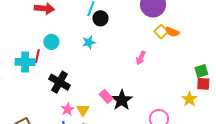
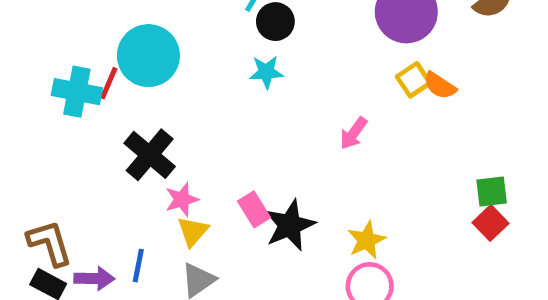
cyan circle: (51, 42) -> (148, 56), size x1.6
cyan star: (89, 42) -> (266, 72), moved
red square: (203, 84) -> (490, 223), turned 32
yellow star: (189, 99) -> (367, 240), moved
pink star: (68, 109) -> (182, 199), moved

